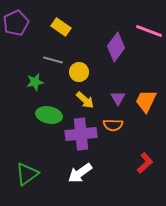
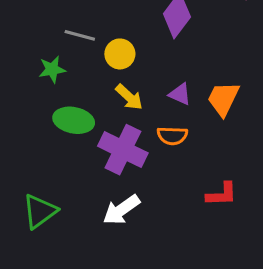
purple triangle: (118, 98) -> (180, 94), turned -35
purple cross: (81, 134) -> (123, 150), turned 32
red L-shape: (145, 163) -> (222, 194), turned 40

